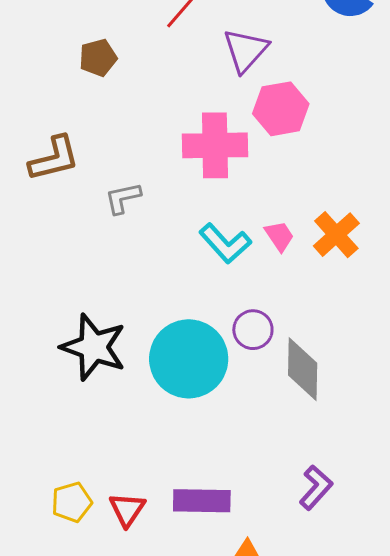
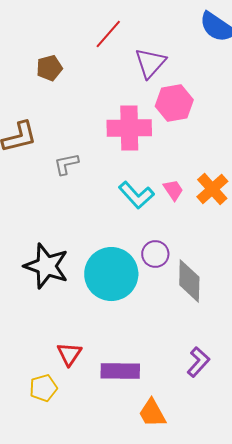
yellow pentagon: (72, 502) -> (43, 388), moved
red triangle: (127, 509) -> (69, 354), moved

